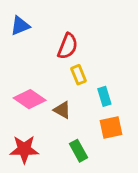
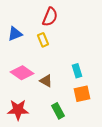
blue triangle: (20, 26) -> (15, 34), moved
red semicircle: (68, 46) -> (50, 17), moved
yellow rectangle: (79, 75) -> (43, 40), moved

